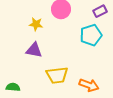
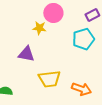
yellow star: (36, 24) -> (39, 28), moved

